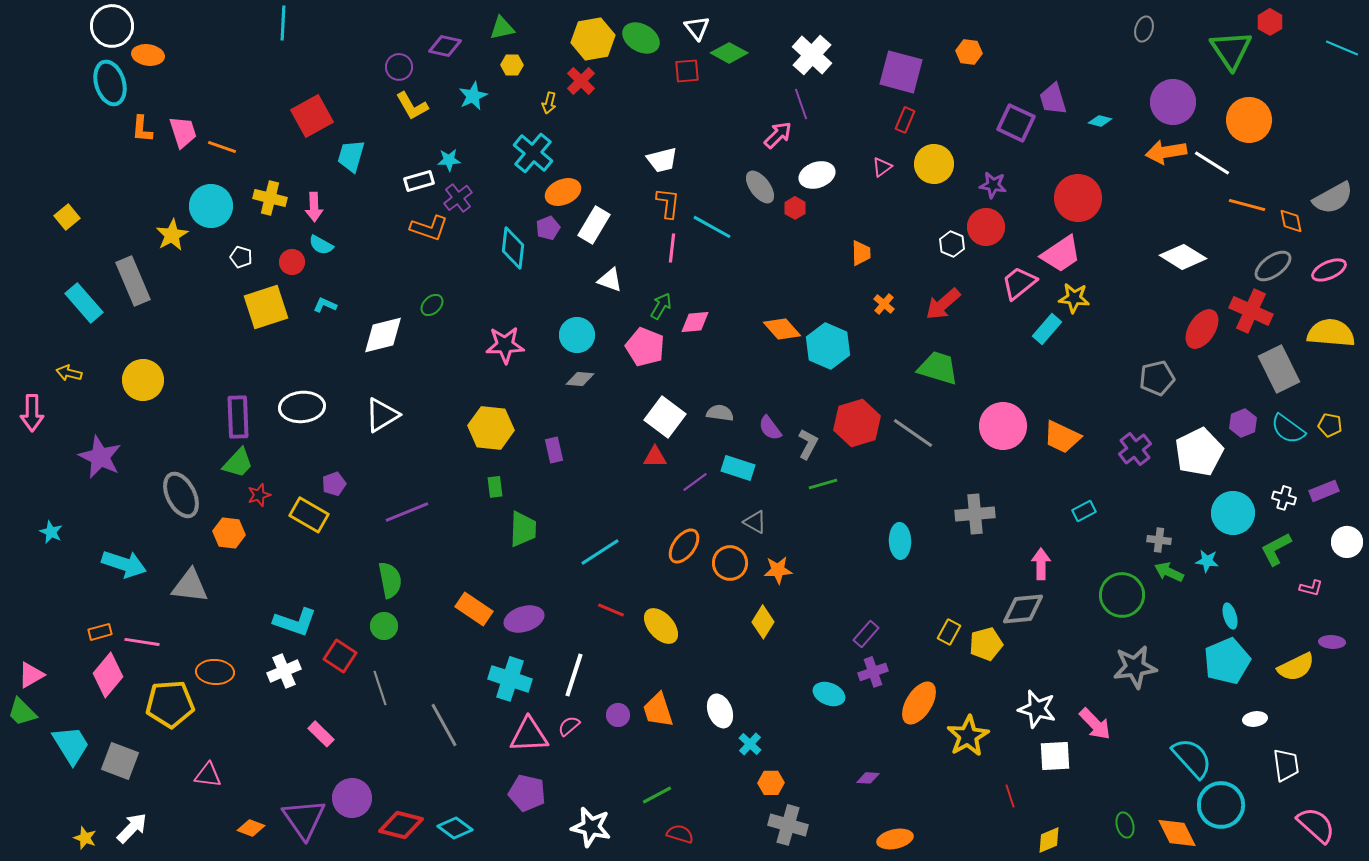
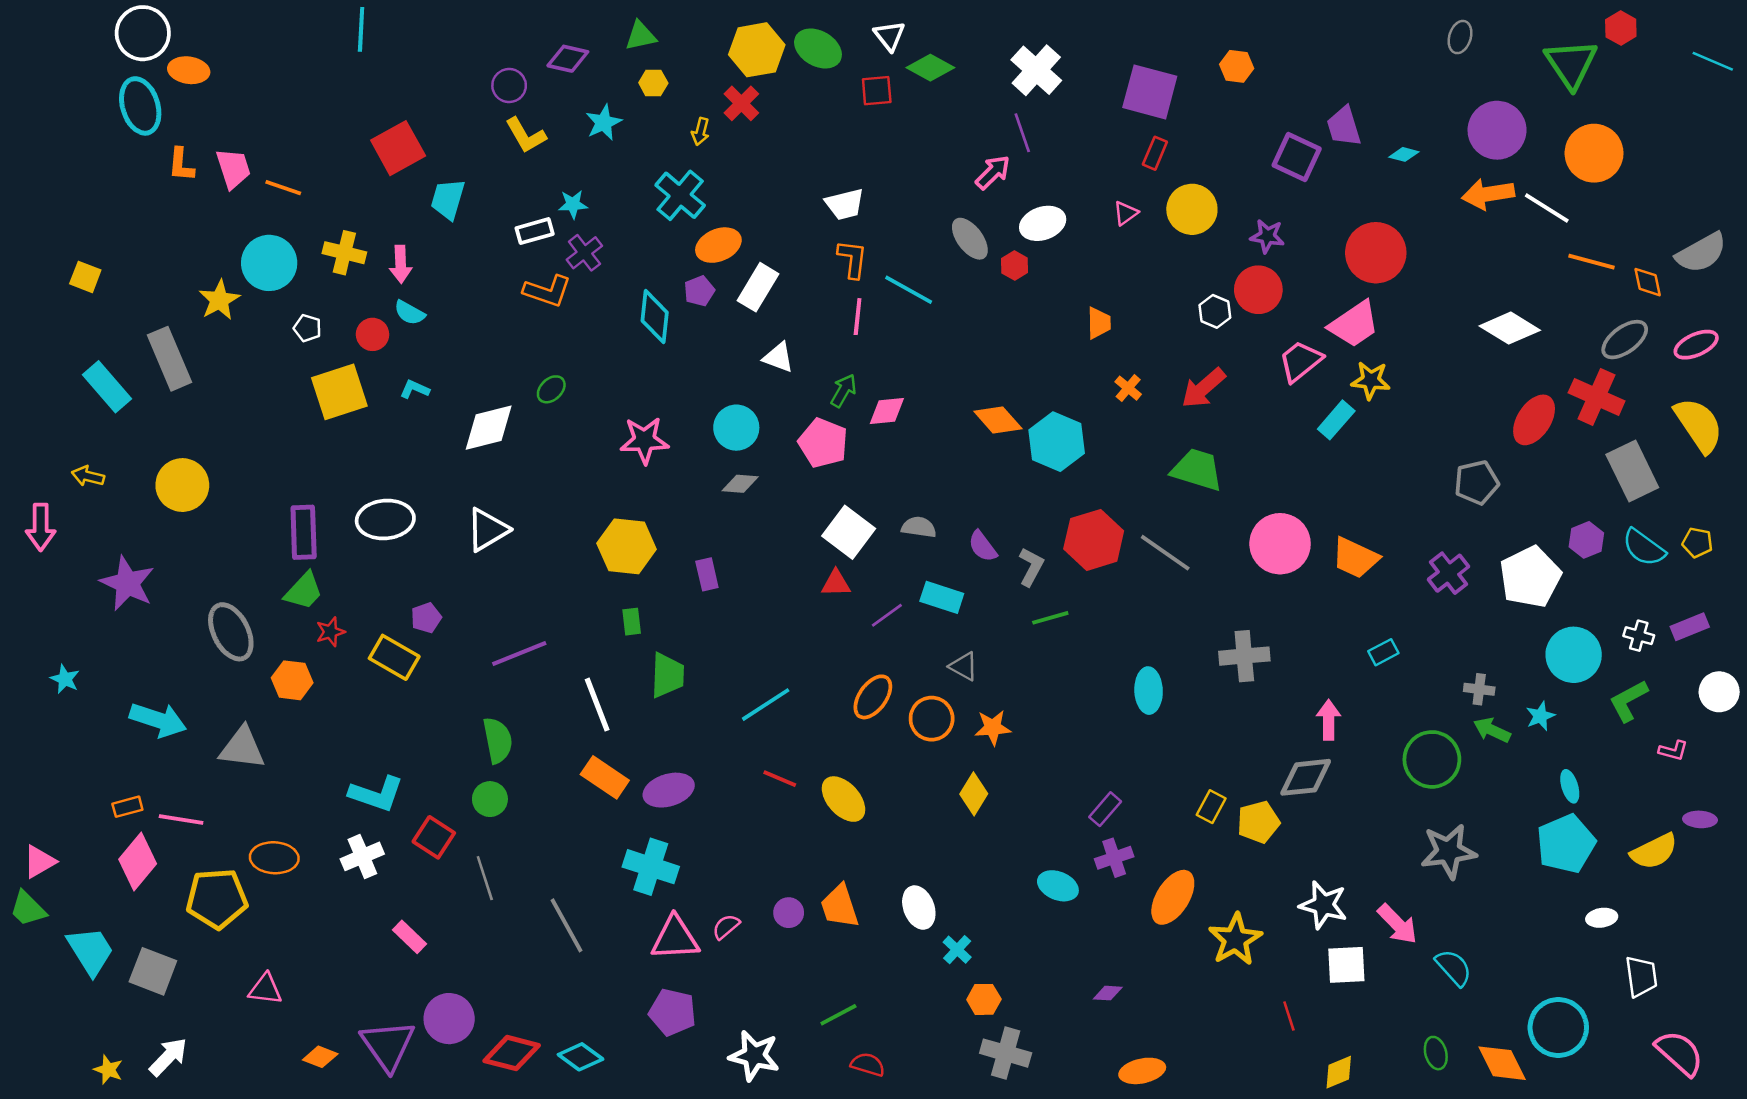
yellow square: (67, 217) -> (85, 277), turned -30
yellow semicircle: (1331, 333) -> (1699, 425), turned 51
cyan star: (1207, 561) -> (1540, 716), turned -30
white line: (574, 675) -> (597, 705), moved, turned -39
cyan semicircle: (1192, 758) -> (1454, 968), moved, size x0.7

